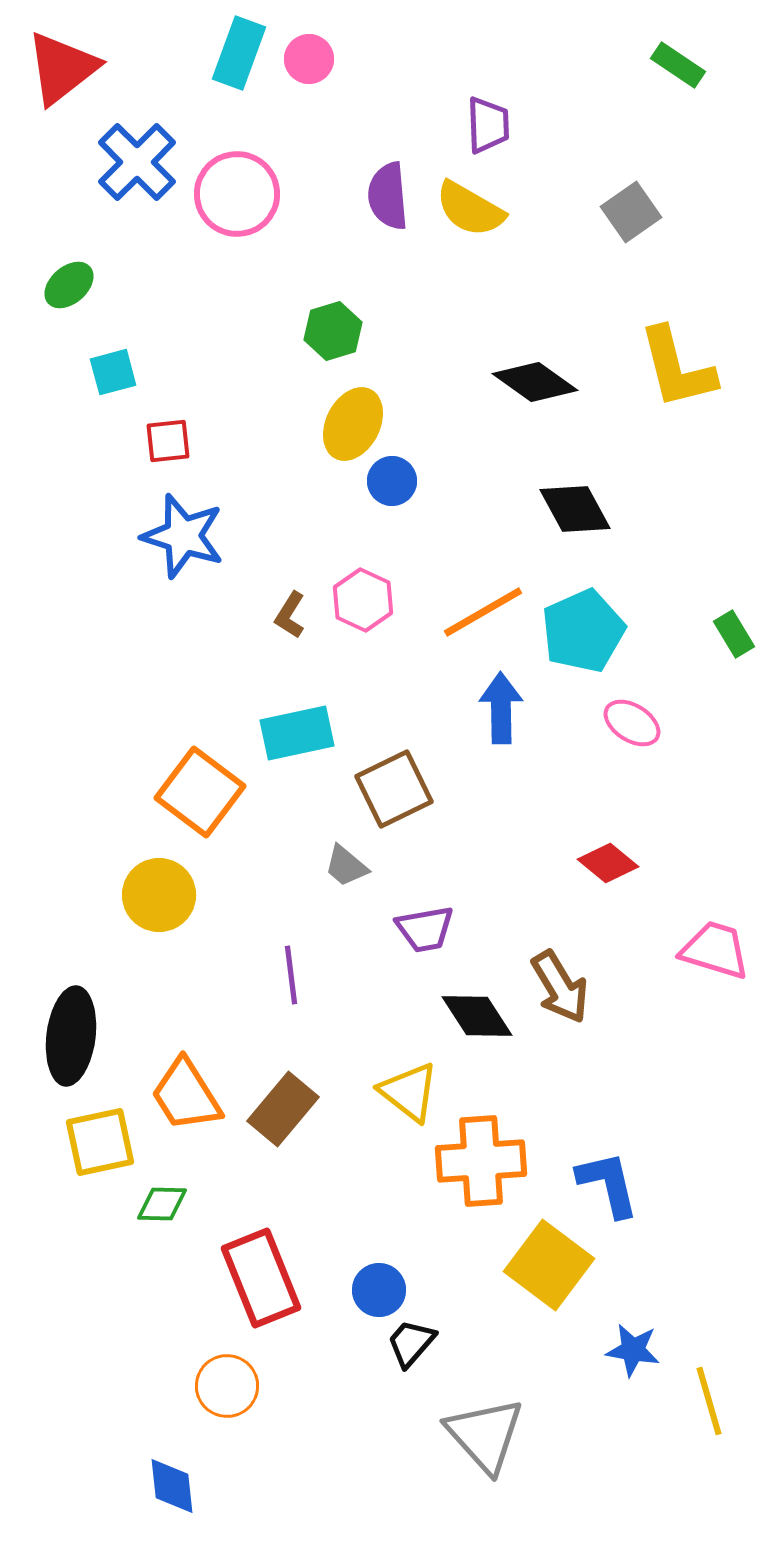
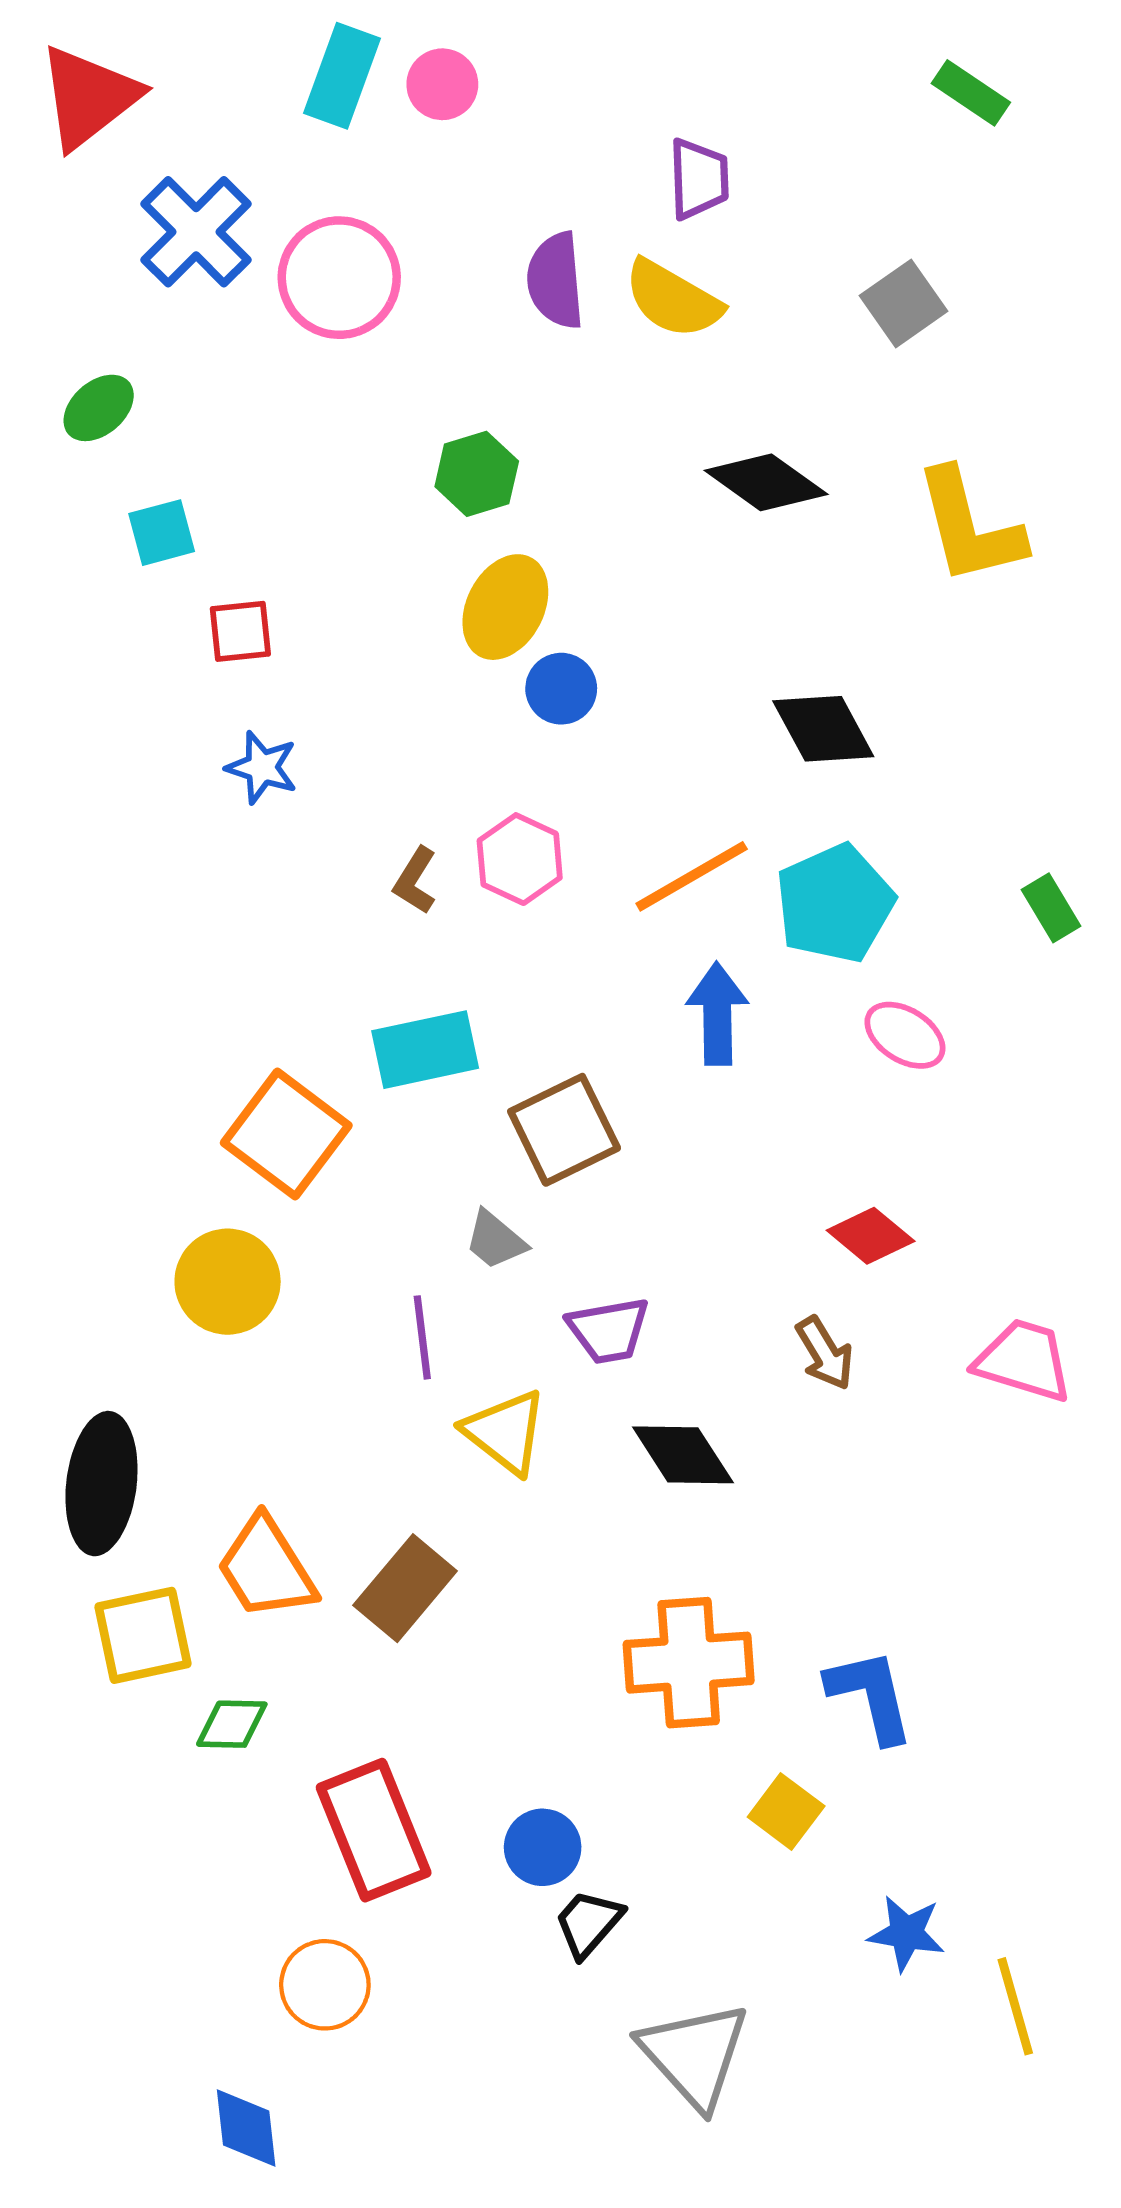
black diamond: (535, 382) -> (766, 482), moved
blue star: (183, 536) -> (262, 767), size x0.6
purple line: (291, 975) -> (422, 1337), moved
brown arrow: (560, 987) -> (825, 1353), moved, size x0.7
yellow triangle: (409, 1092) -> (505, 1432), moved
yellow square: (549, 1265) -> (786, 1812), size x0.6

